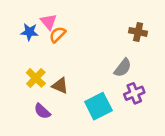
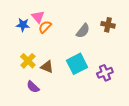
gray semicircle: (123, 68) -> (83, 31), moved
cyan square: (98, 106) -> (77, 64), moved

